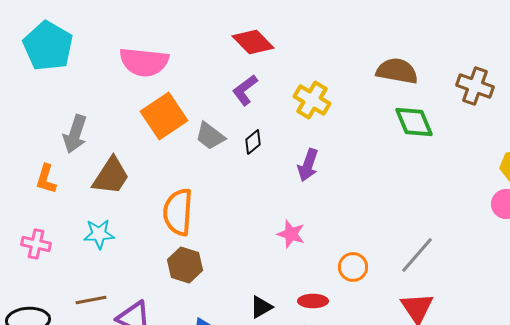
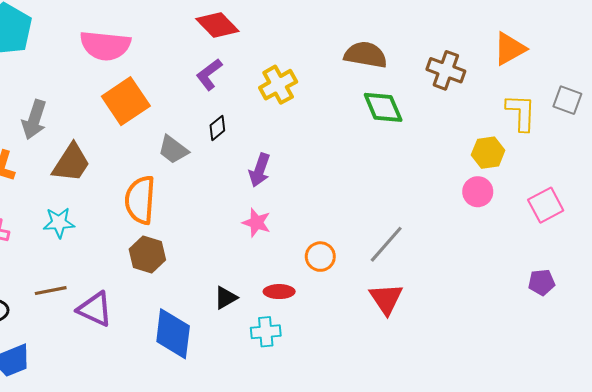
yellow cross: (312, 100) -> (278, 85), turned 30
gray trapezoid: (210, 136) -> (173, 150), moved
purple arrow: (308, 165) -> (260, 170), moved

